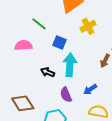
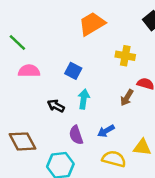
green line: (39, 24) -> (17, 43), moved
yellow cross: (88, 26) -> (125, 56), moved, turned 35
cyan arrow: (70, 65) -> (84, 99), size x0.7

